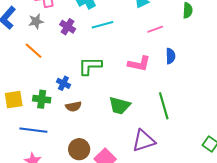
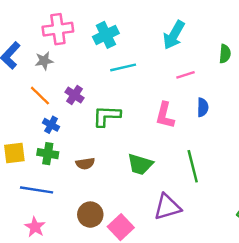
purple cross: (68, 27) -> (74, 95), moved
pink L-shape: (139, 64) -> (165, 115), turned 90
blue cross: (63, 83) -> (51, 125), moved

